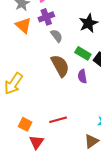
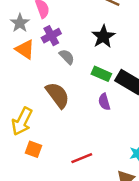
brown semicircle: (60, 66) -> (58, 95), moved
orange square: (25, 124) -> (34, 149), moved

